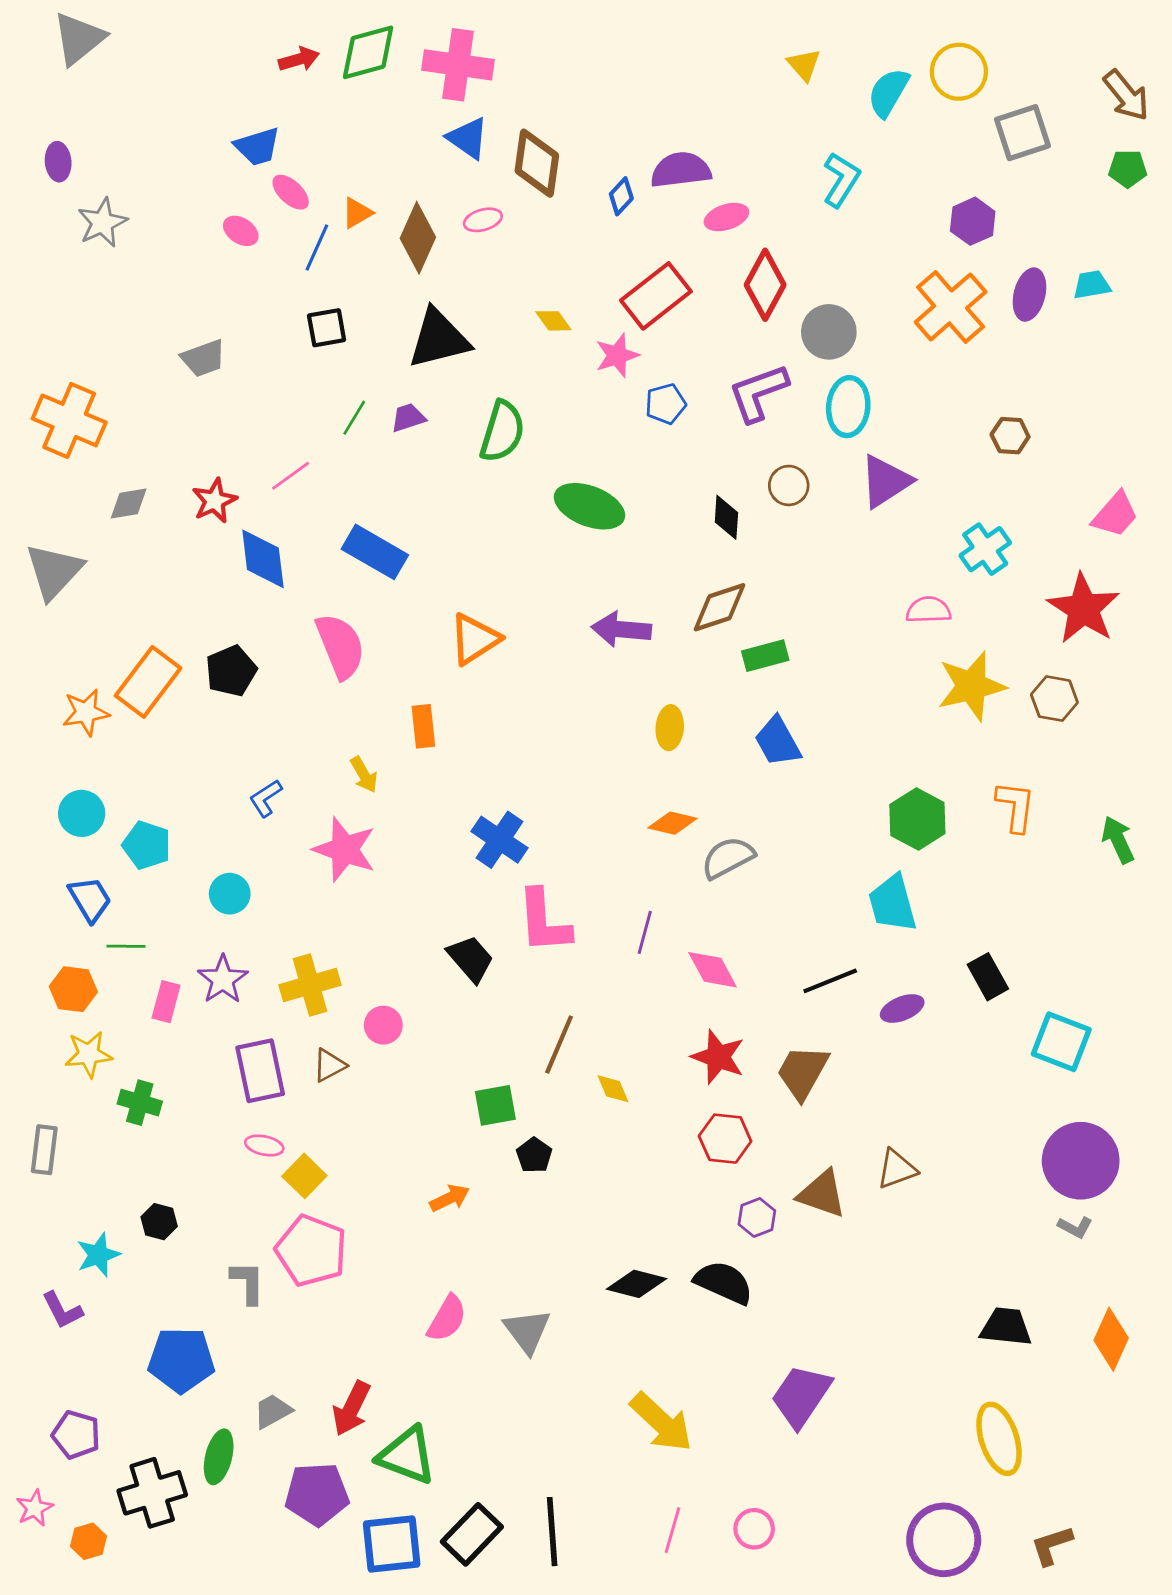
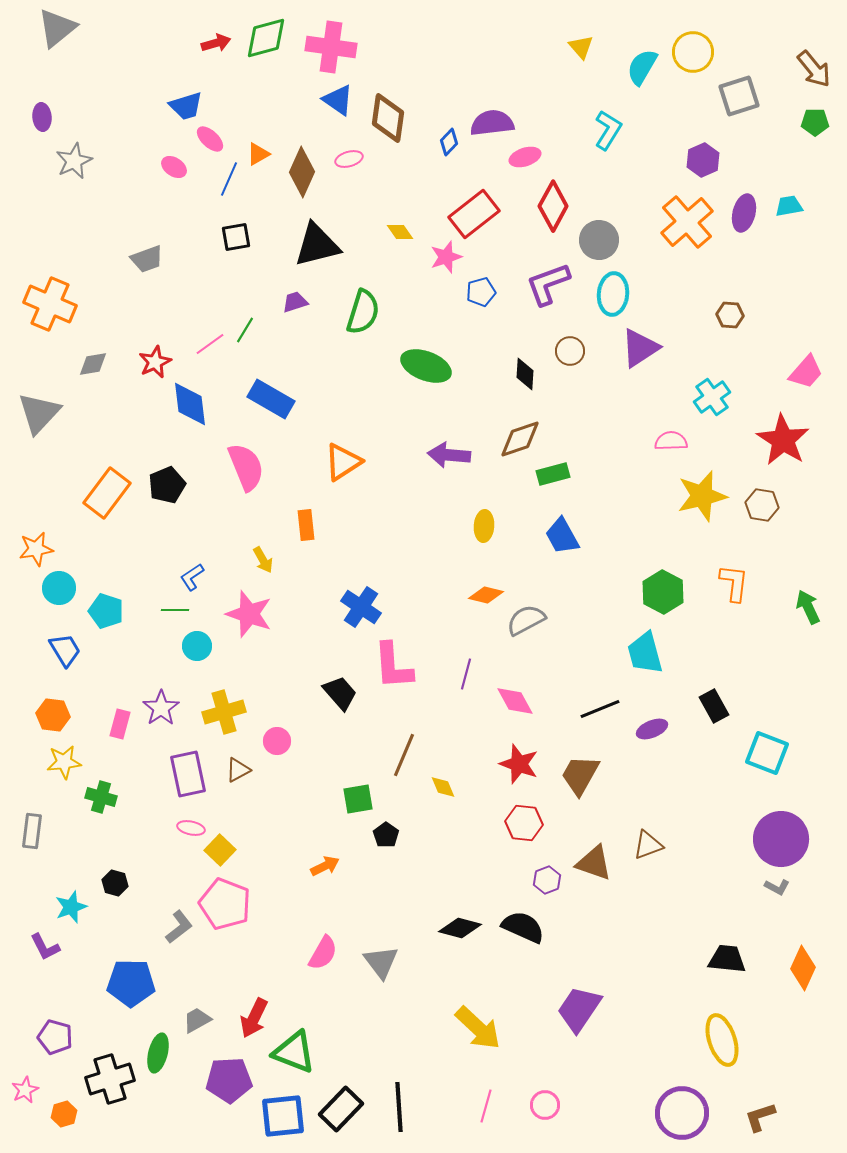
green line: (354, 418) -> (245, 330), moved
orange star: (86, 712) -> (36, 549), moved
cyan circle: (230, 894) -> (197, 646), moved
green line: (126, 946) -> (175, 610), moved
gray L-shape: (248, 1282) -> (179, 927), turned 52

